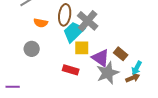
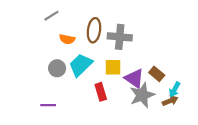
gray cross: (88, 21) -> (120, 37), turned -35
cyan trapezoid: (74, 32) -> (81, 65), moved
red rectangle: (71, 70) -> (101, 92), turned 56
purple line: (13, 87) -> (48, 105), moved

